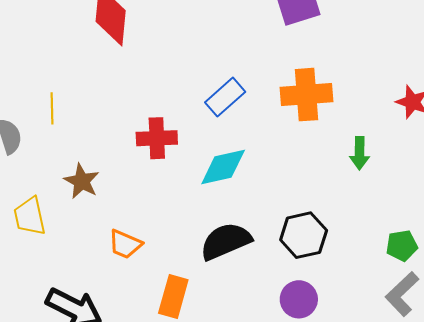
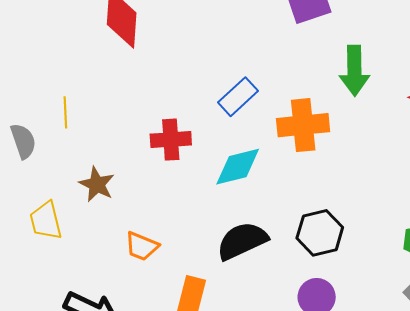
orange cross: (307, 95) -> (303, 125), moved
green arrow: (360, 153) -> (354, 71), moved, size x1.5

